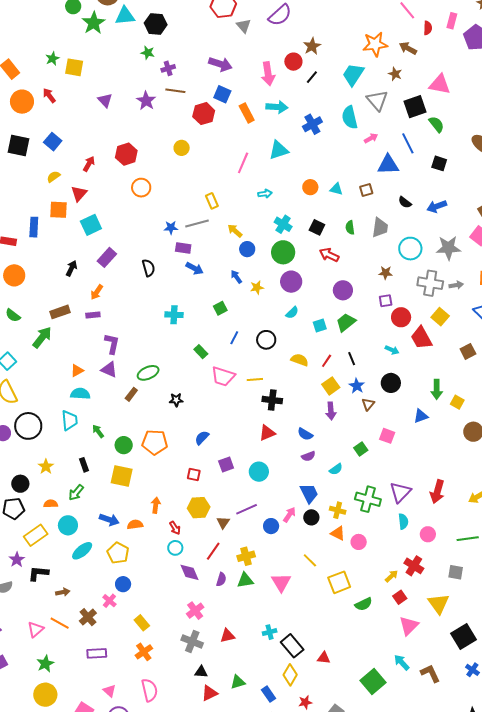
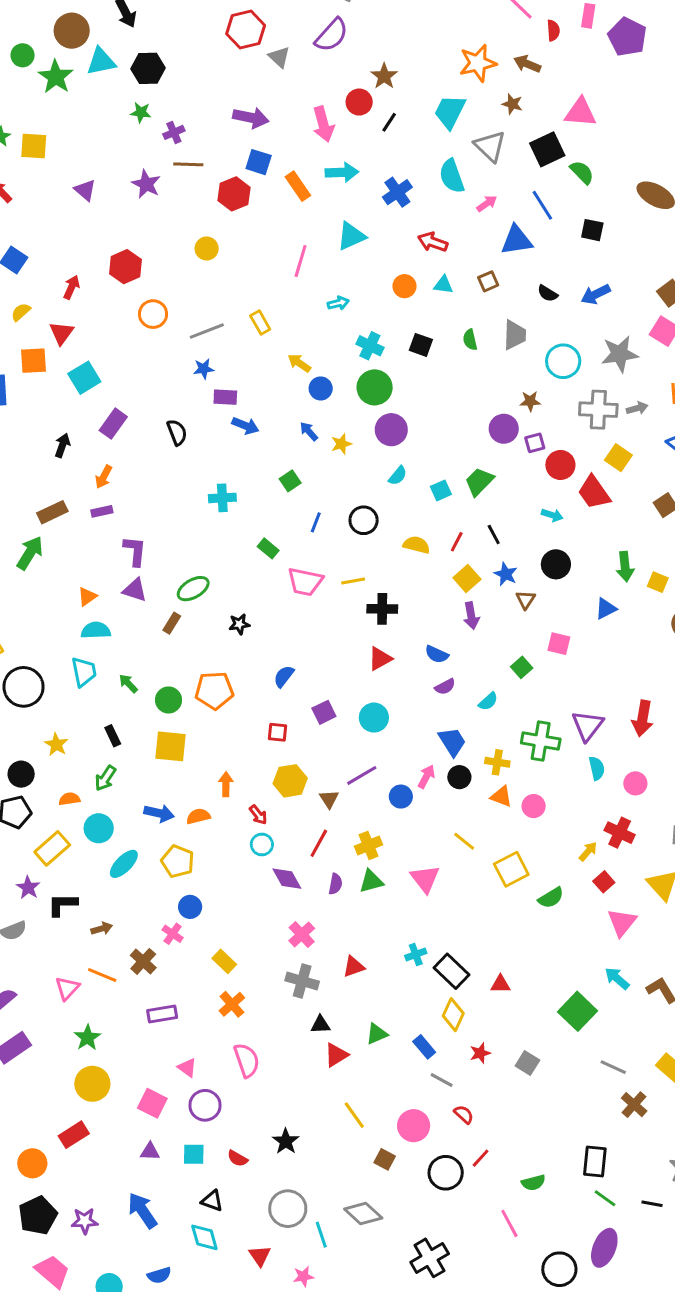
gray line: (197, 223) -> (207, 331), moved
red arrow: (329, 255) -> (433, 242), moved
purple circle: (343, 290) -> (504, 429), moved

